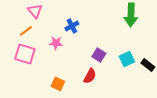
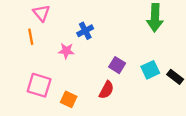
orange line: (26, 31) -> (31, 37), turned -64
pink square: (25, 54) -> (39, 85), moved

